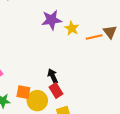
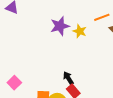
orange line: (94, 37) -> (102, 17), moved

